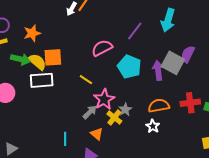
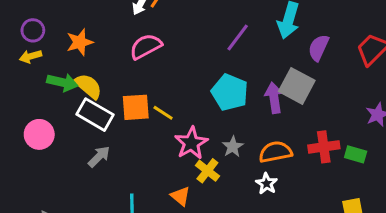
pink semicircle: (102, 48) -> (146, 46), moved
purple semicircle: (188, 54) -> (319, 48), moved
orange square: (53, 57) -> (136, 107), moved
white rectangle: (42, 80) -> (95, 115), turned 35
gray star: (125, 109) -> (233, 147), moved
gray arrow: (90, 112) -> (99, 157), moved

